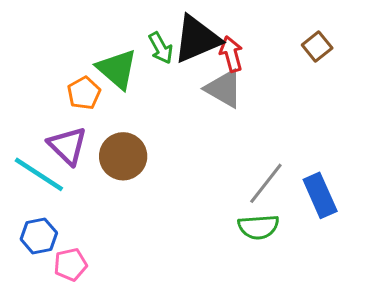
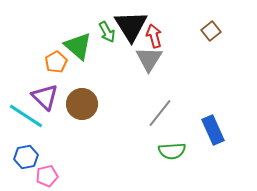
black triangle: (197, 39) -> (131, 26), turned -39
gray triangle: (224, 89) -> (149, 59), turned 32
gray line: (266, 183) -> (160, 113), moved

